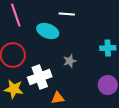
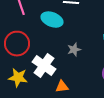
white cross: (40, 77) -> (44, 66), turned -35

